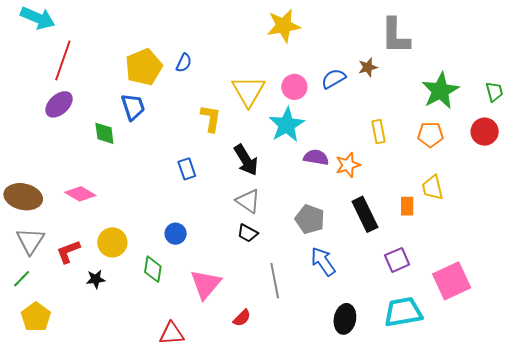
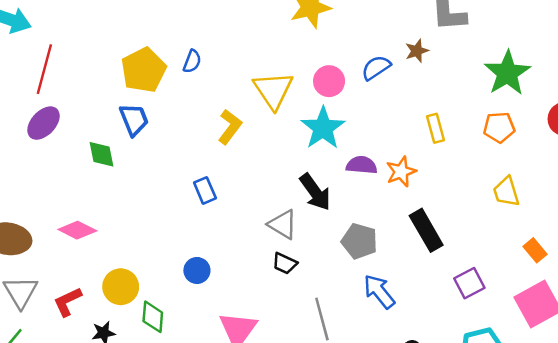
yellow L-shape: (211, 118) -> (230, 127), turned 32
black arrow: (246, 160) -> (315, 192), moved
orange rectangle: (407, 206) -> (535, 250), moved, turned -36
green diamond: (153, 269) -> (153, 317), moved

